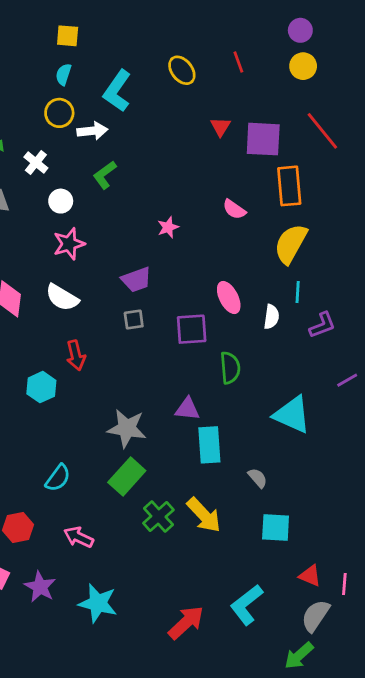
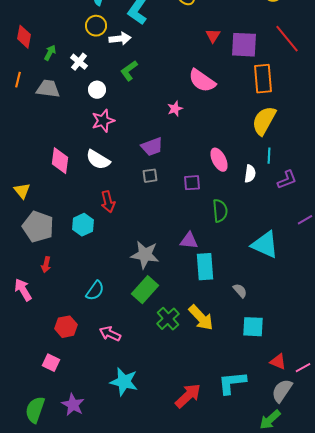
pink semicircle: (234, 209) -> (202, 81), moved, size x1.6
purple square: (192, 329) -> (192, 183), size x0.7
pink line: (344, 584) -> (303, 368), turned 56
purple star: (40, 587) -> (73, 405), moved
cyan L-shape: (247, 605) -> (232, 383), turned 32

